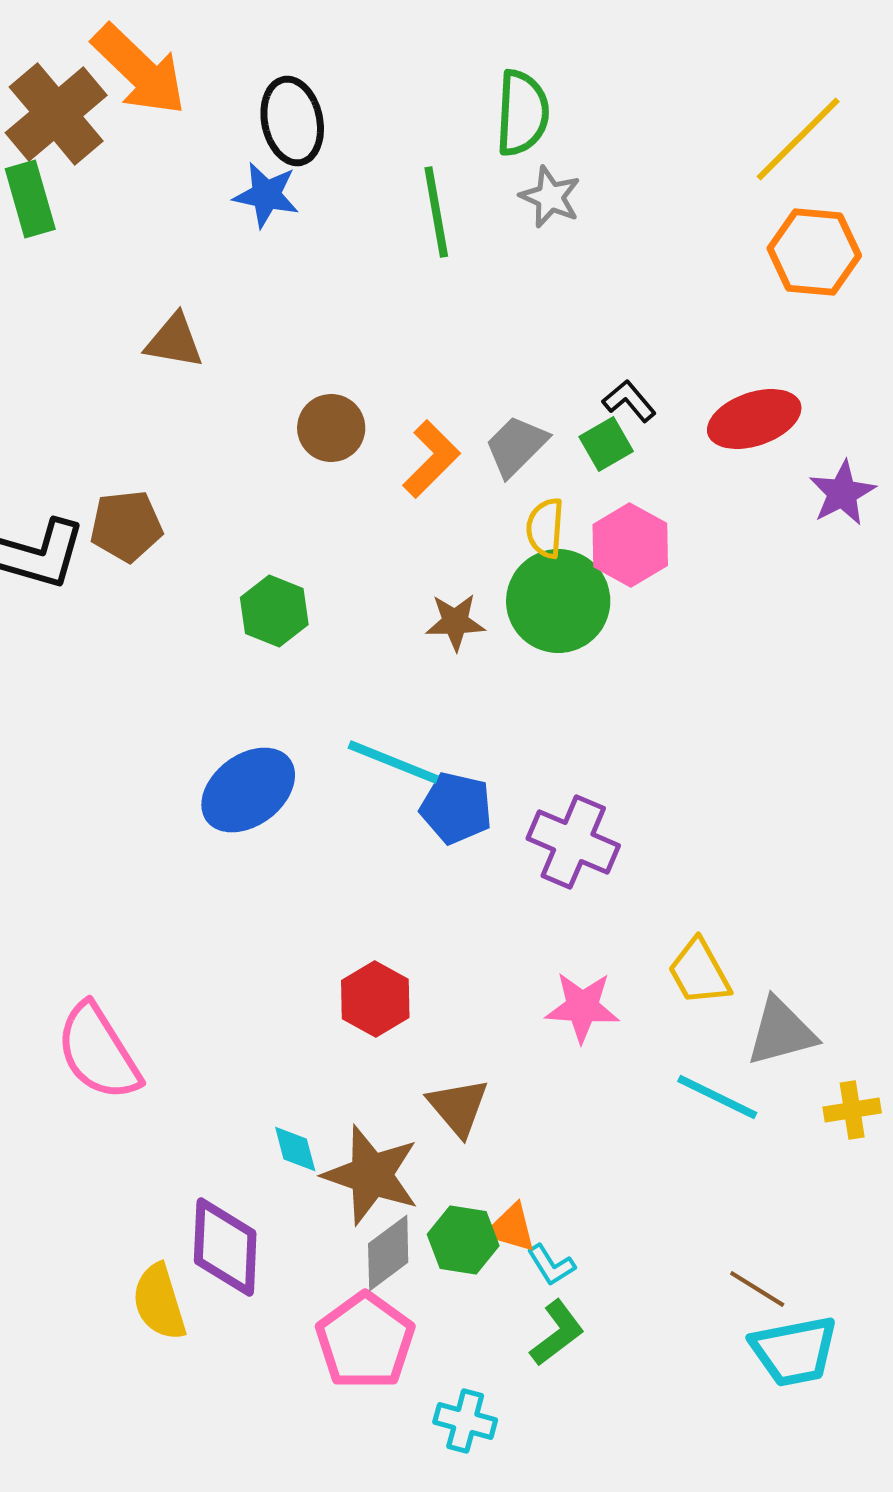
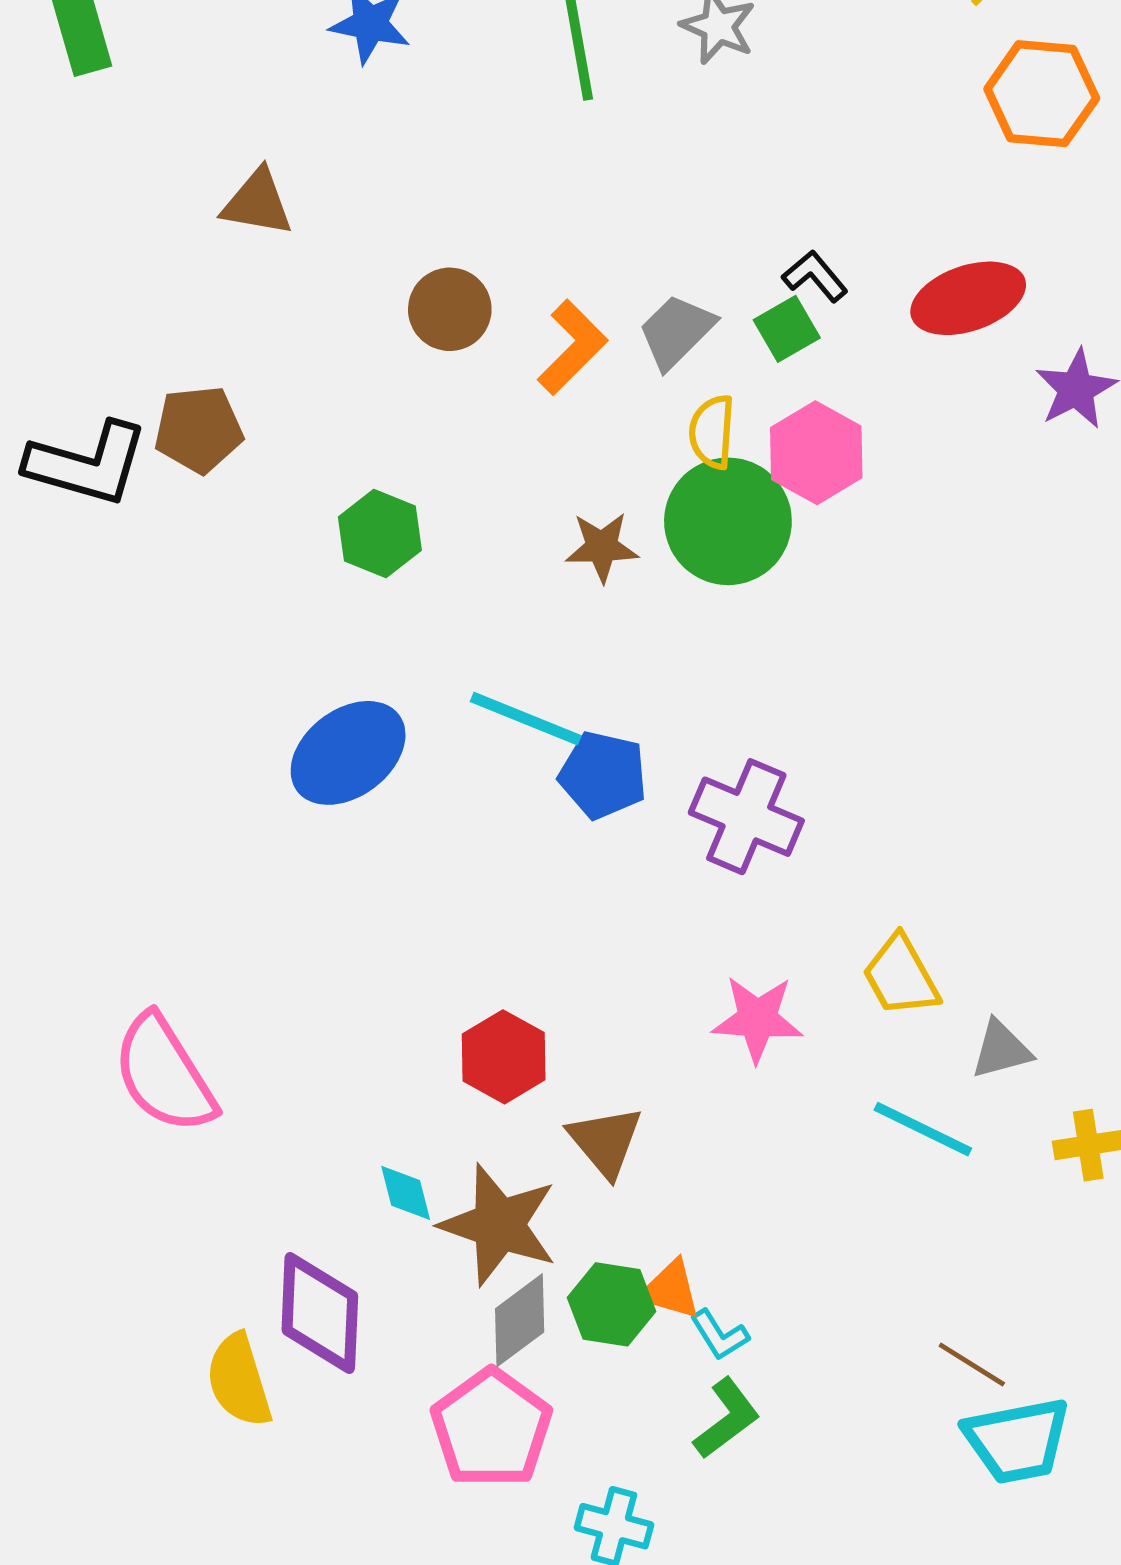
red hexagon: (375, 999) -> (504, 1057), moved
gray triangle: (781, 1032) -> (1001, 1050), size x0.7

